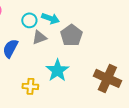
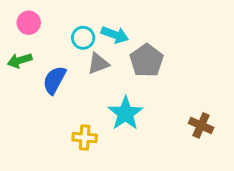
brown cross: (107, 78) -> (201, 125), size x0.6

